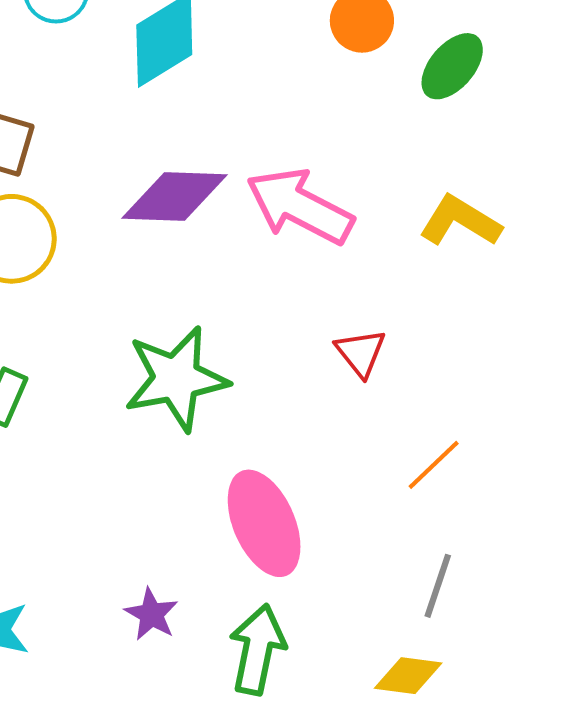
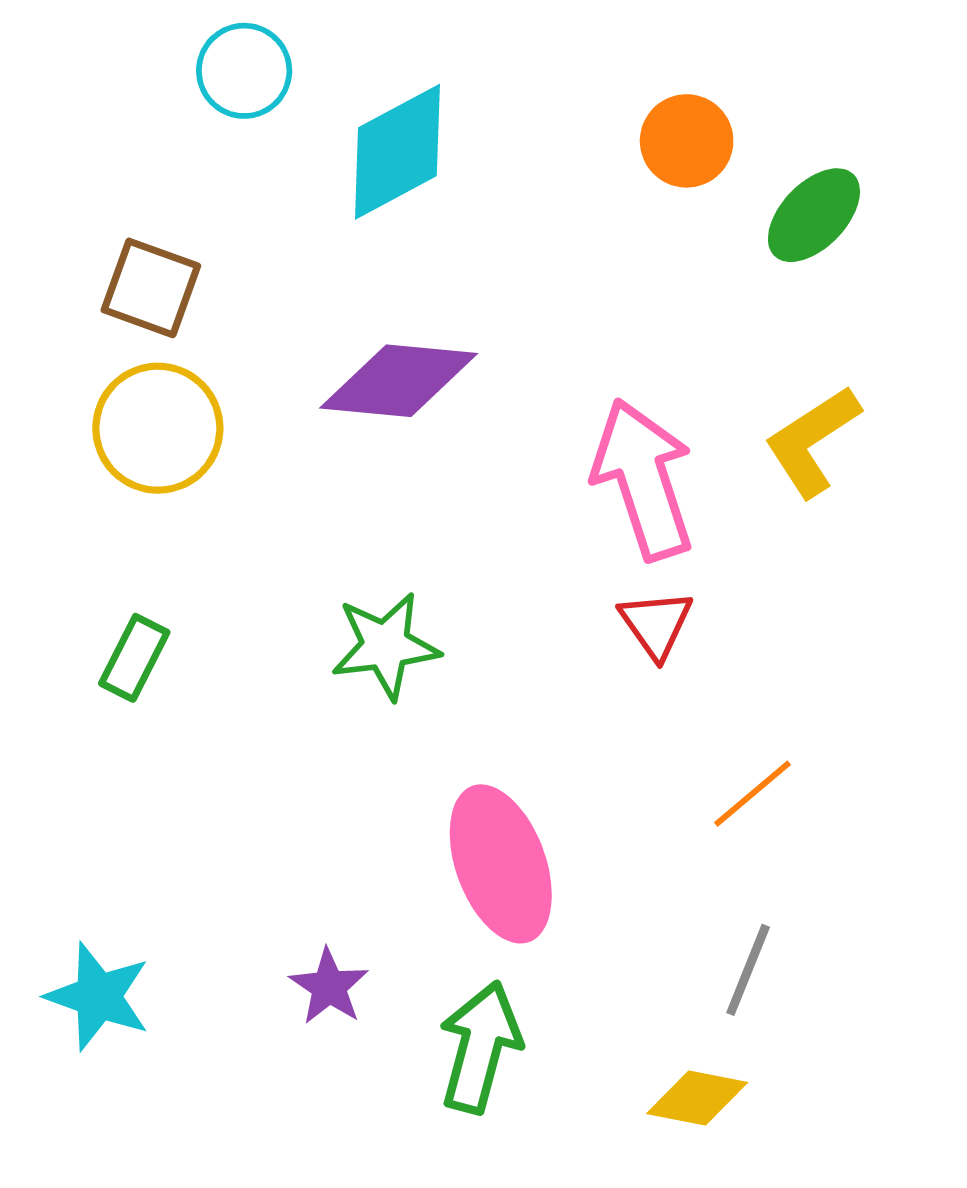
pink arrow: (300, 206) -> (643, 479), moved, turned 41
yellow L-shape: (460, 221) -> (812, 441), turned -68
green star: (176, 379) -> (385, 646), size x0.7

